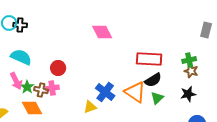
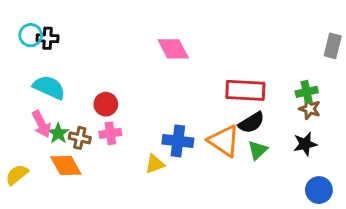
pink cross: (52, 88) -> (110, 133), moved
blue cross: (105, 92) -> (178, 141), turned -30

